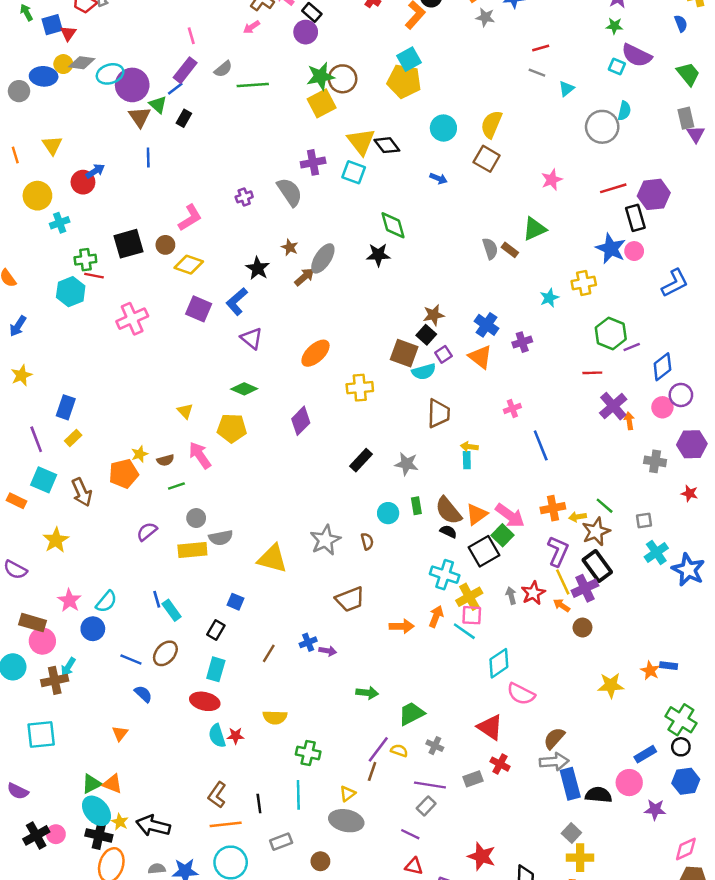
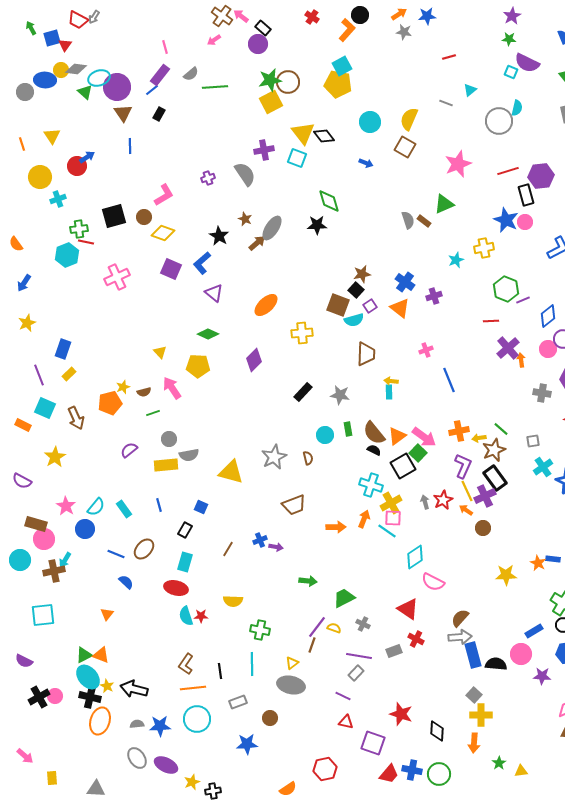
gray line: (537, 73) -> (446, 103), moved
green triangle: (158, 105) -> (85, 92), moved
pink star: (552, 180) -> (458, 164), size x1.5
blue line: (157, 599) -> (159, 505), moved
cyan rectangle: (172, 610) -> (124, 509), moved

